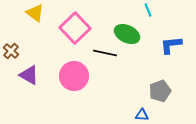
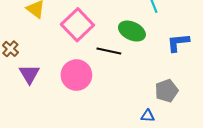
purple triangle: (29, 75) -> (29, 74), turned 30

